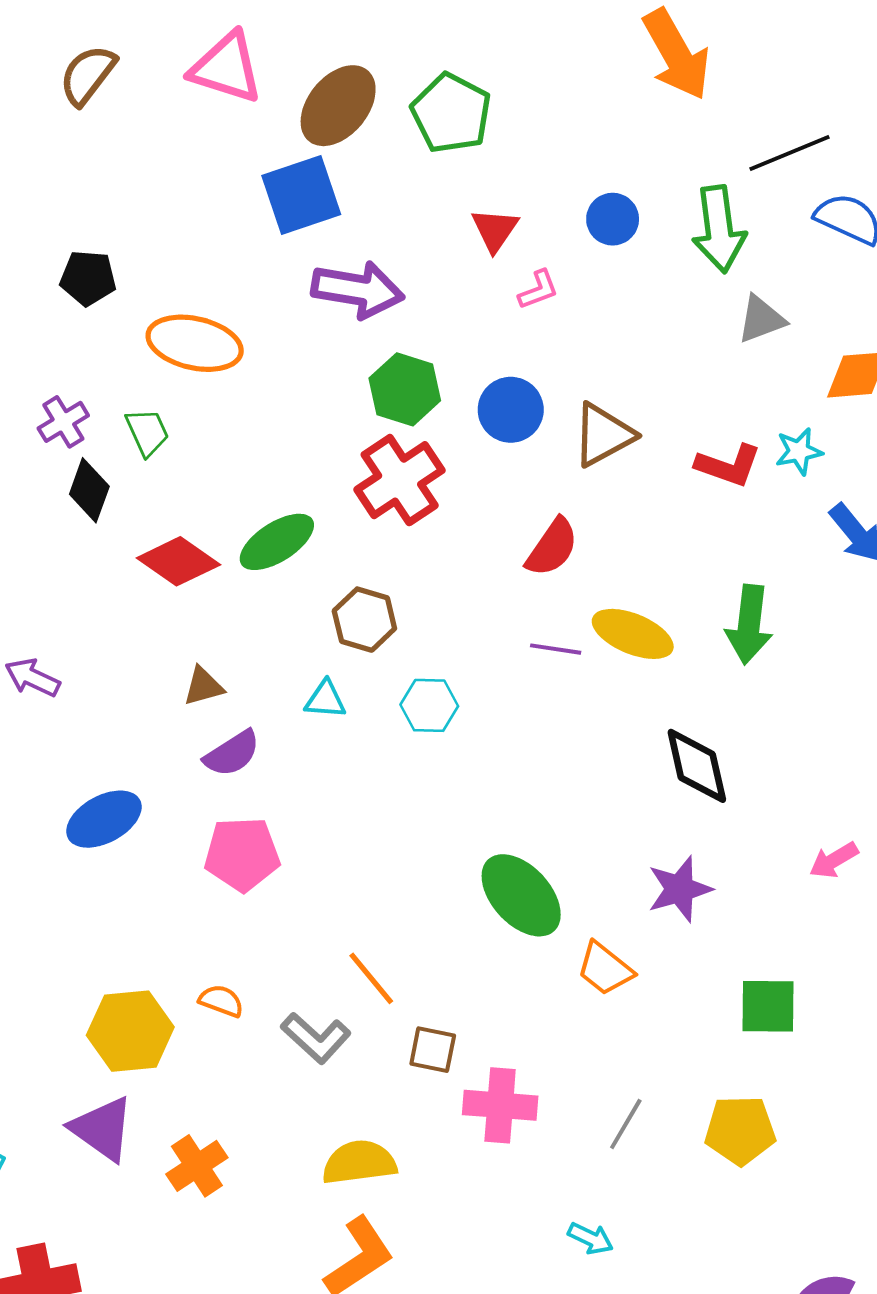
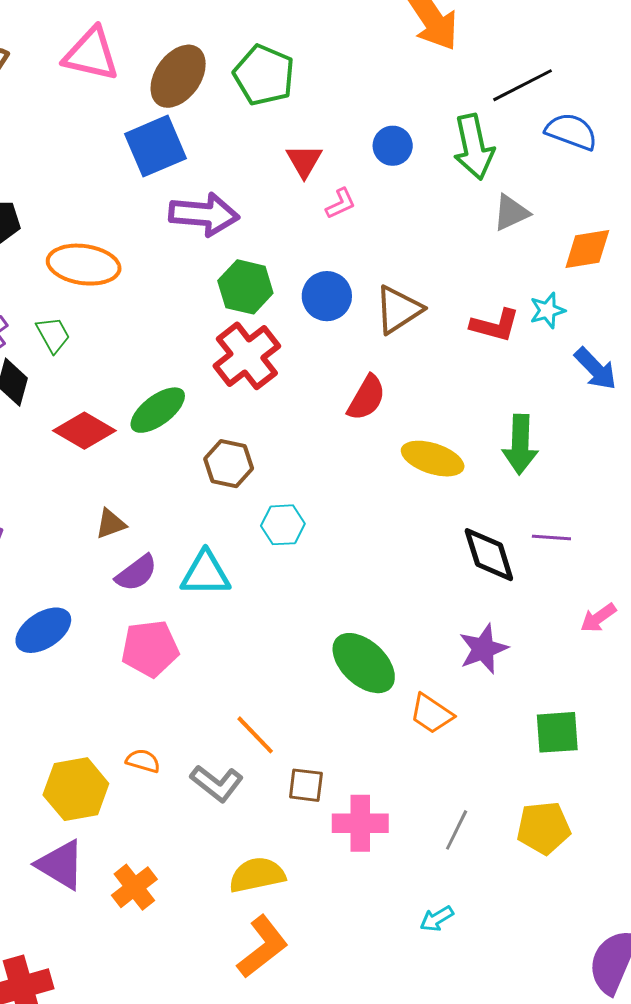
purple line: (556, 649) -> (551, 537), moved
cyan triangle: (325, 700) -> (205, 574), moved, size x1.6
cyan arrow: (591, 1238) -> (437, 919), turned 128

